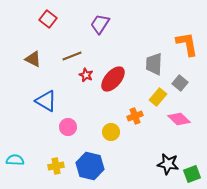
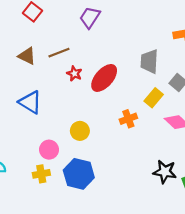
brown triangle: (33, 59) -> (27, 56), moved
pink circle: (68, 127) -> (49, 150), moved
yellow circle: (111, 132) -> (80, 131), moved

